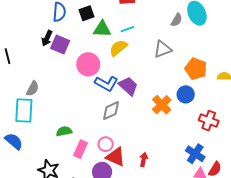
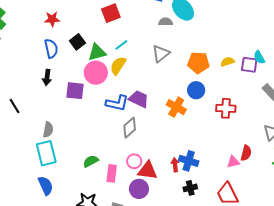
gray semicircle: (177, 20) -> (166, 22), turned -104
purple square: (60, 44) -> (75, 91), moved
pink circle: (88, 64) -> (96, 73), moved
blue semicircle: (14, 141) -> (46, 186), turned 42
blue cross: (195, 154) -> (189, 161), moved

